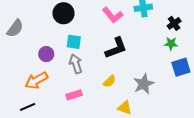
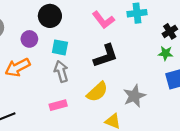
purple circle: (46, 54) -> (29, 39), moved
orange arrow: (36, 80) -> (18, 67), moved
yellow semicircle: (110, 81) -> (97, 92), size x1.5

